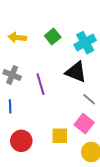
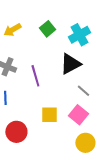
yellow arrow: (17, 37) -> (12, 30), turned -36
black triangle: (76, 72) -> (70, 64), turned -50
yellow square: (60, 136) -> (49, 115), moved

